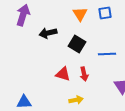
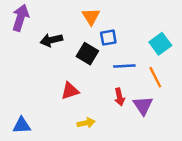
blue square: (105, 13) -> (108, 38), moved
red triangle: (63, 74) -> (70, 91), turned -35
red arrow: (84, 74) -> (119, 97), moved

